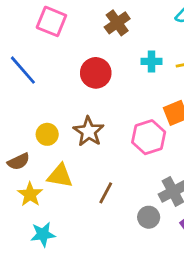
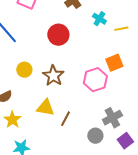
cyan cross: (151, 61) -> (99, 19), moved, turned 32
yellow circle: (47, 134) -> (24, 70), moved
yellow triangle: (60, 176) -> (45, 108), moved

